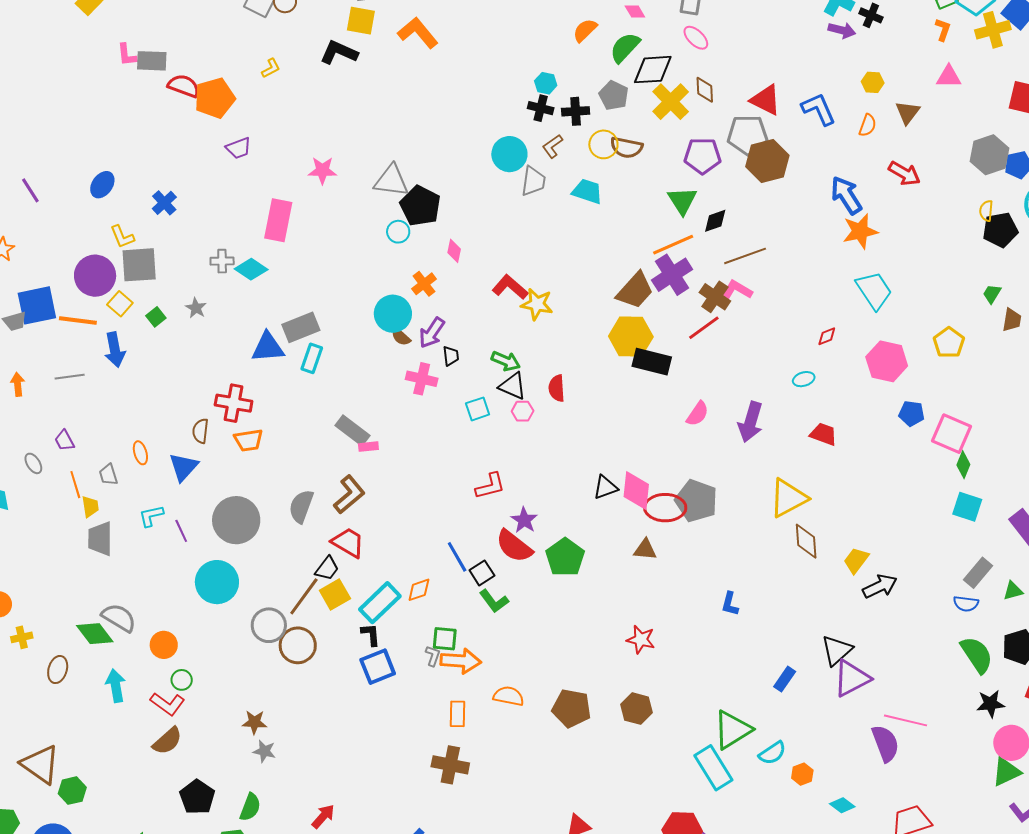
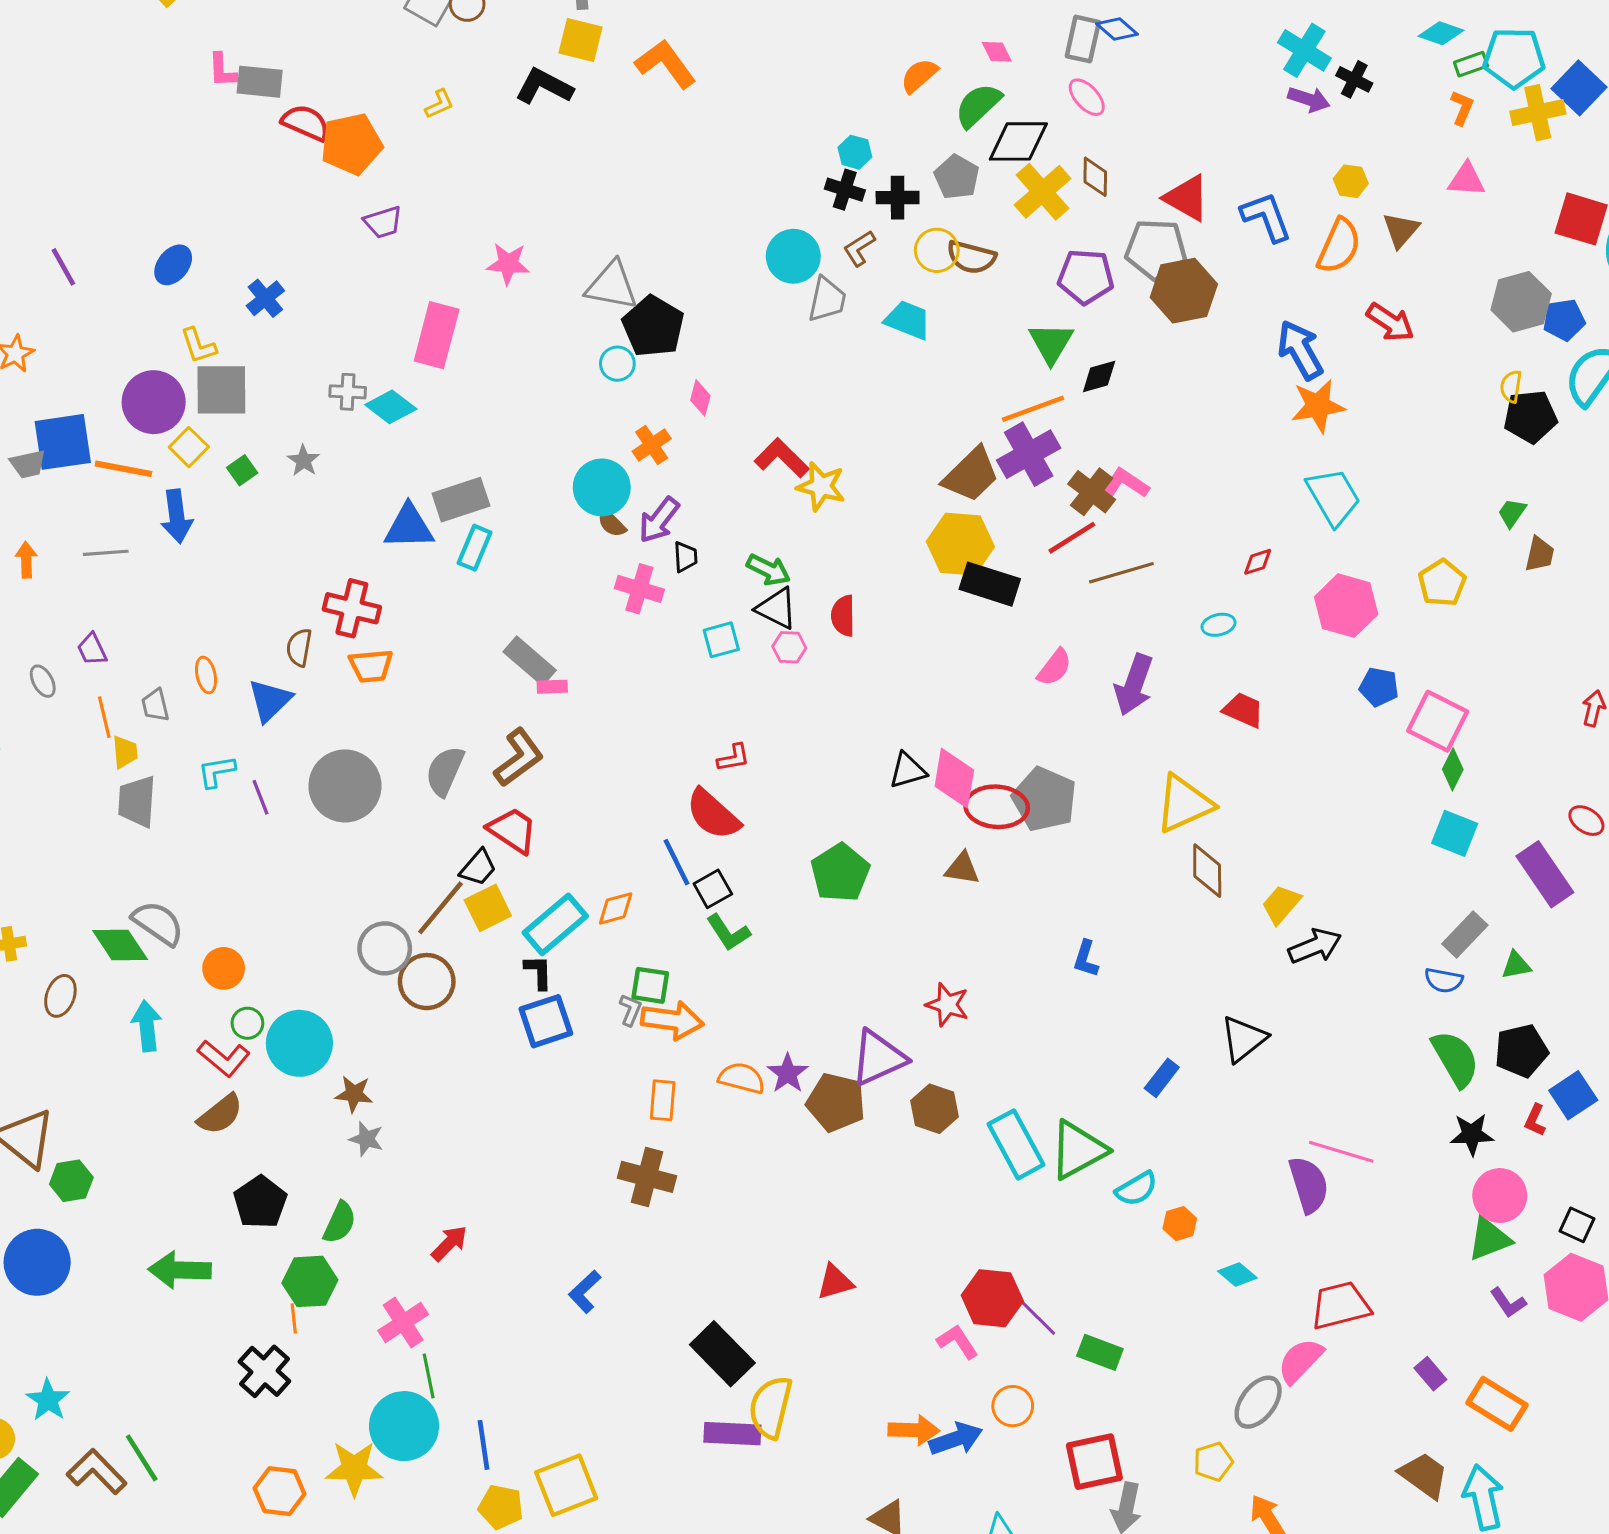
orange semicircle: (868, 125) -> (1339, 246), size x1.6
brown line: (745, 256) -> (1121, 573), moved
red L-shape: (490, 486) -> (733, 758), size x0.7
purple star: (524, 520) -> (788, 1073), moved
red semicircle: (514, 546) -> (713, 814), moved
cyan circle: (217, 582) -> (299, 1043), moved
purple triangle: (852, 678) -> (878, 1058), moved
cyan rectangle: (713, 768) -> (1016, 1144), moved

